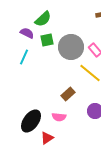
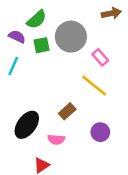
gray circle: (71, 47) -> (71, 37), moved
black ellipse: (31, 121) -> (27, 125), moved

